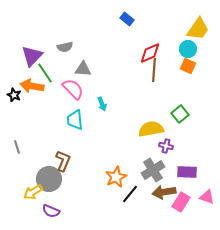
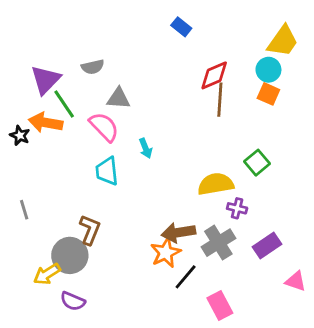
purple rectangle: (187, 172) -> (267, 245), turned -36
brown arrow: (164, 192) -> (178, 233), moved
pink rectangle: (181, 202) -> (220, 305), moved, turned -60

